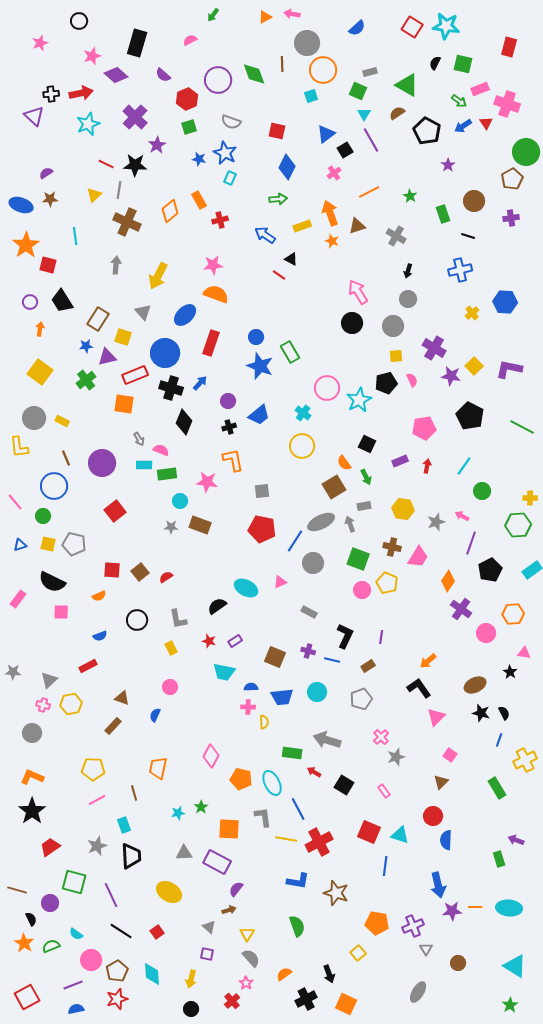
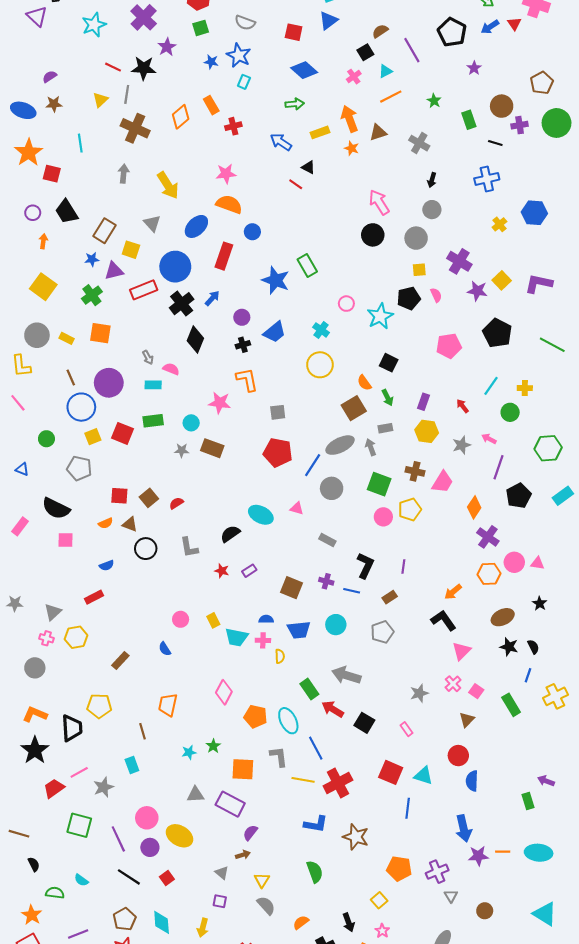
brown semicircle: (397, 113) -> (380, 31), moved
cyan triangle: (364, 114) -> (385, 71), moved, turned 32
blue triangle: (326, 134) -> (328, 21), moved
purple line: (371, 140) -> (412, 50), moved
green circle: (526, 152) -> (557, 123), moved
blue diamond: (287, 167) -> (304, 70), turned -75
purple cross: (511, 218) -> (520, 125), moved
yellow arrow: (158, 276) -> (168, 185), turned -60
blue circle: (256, 337) -> (252, 232), moved
black cross: (171, 388) -> (182, 304), turned 35
pink circle: (327, 388) -> (346, 304), size x0.6
orange square: (124, 404) -> (100, 333), moved
purple rectangle: (400, 461) -> (423, 402), moved, turned -49
red arrow: (427, 466) -> (463, 406), moved, turned -48
green rectangle: (167, 474) -> (153, 421), moved
blue circle: (54, 486) -> (81, 407), moved
yellow cross: (530, 498) -> (525, 388), moved
pink line: (15, 502) -> (18, 403), moved
red square: (115, 511) -> (122, 433), turned -30
yellow square: (48, 544) -> (93, 437), moved, turned -35
blue triangle: (20, 545) -> (22, 469), turned 40
pink triangle: (280, 582) -> (297, 508), turned 40
yellow pentagon: (387, 583) -> (410, 509), turned 30
orange hexagon: (513, 614) -> (489, 574), moved
yellow rectangle: (171, 648) -> (213, 620), moved
pink triangle: (524, 653) -> (538, 563), moved
cyan trapezoid: (224, 672) -> (237, 637), moved
brown triangle: (122, 698) -> (130, 524), moved
blue semicircle: (155, 715) -> (165, 649), turned -56
pink cross: (381, 737) -> (453, 684), moved
green rectangle: (292, 753) -> (309, 689), turned 48
red arrow: (314, 772) -> (333, 709), size x1.5
green rectangle: (497, 788) -> (511, 705), moved
pink line: (97, 800) -> (79, 772), moved
black trapezoid: (131, 856) -> (72, 728), moved
purple circle: (50, 903) -> (150, 847), moved
orange star: (24, 943) -> (32, 915), moved
green semicircle: (51, 946) -> (55, 893), turned 30
pink circle: (91, 960) -> (147, 818), moved
pink star: (246, 983) -> (382, 931), moved

